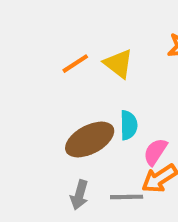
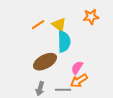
cyan semicircle: (129, 125) -> (64, 42), moved, size x1.5

